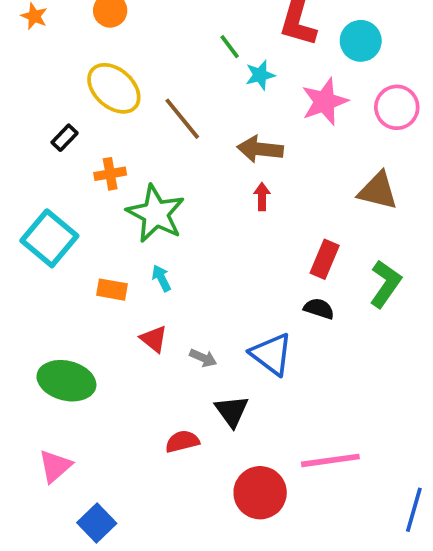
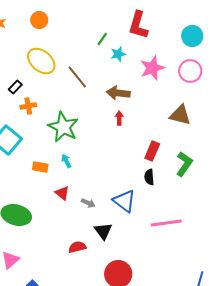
cyan circle: (361, 41) -> (192, 36), moved
green line: (230, 47) -> (102, 39), turned 72
orange cross: (110, 174) -> (28, 106), moved
black semicircle: (319, 309) -> (149, 177), turned -112
pink line: (330, 460) -> (166, 223), moved

